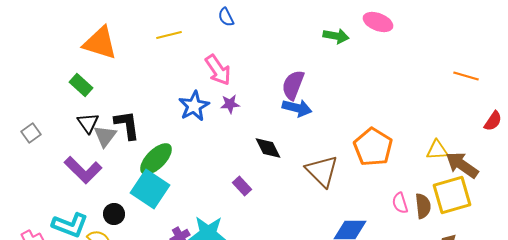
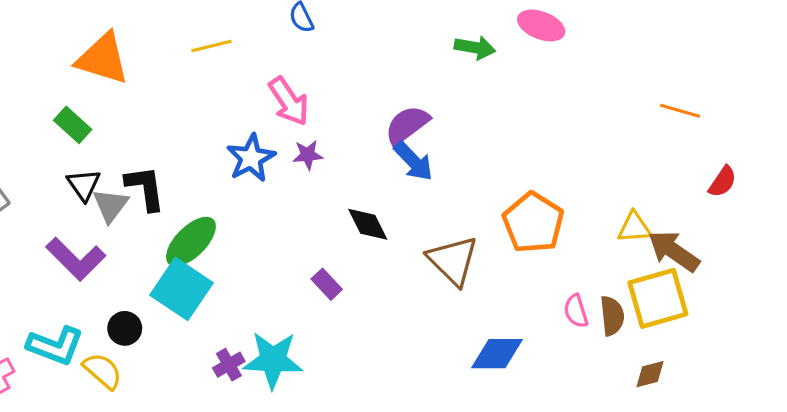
purple semicircle: (293, 85) -> (407, 125), turned 32
blue arrow: (297, 108) -> (413, 161), turned 32

